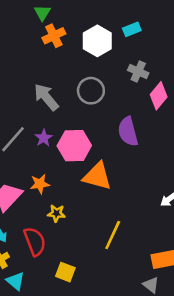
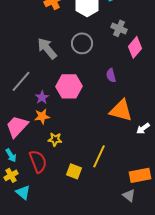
purple semicircle: (128, 132) -> (111, 75), size x0.6
purple star: (44, 138) -> (42, 97), moved
orange triangle: (97, 176) -> (121, 110), moved
yellow square: (65, 272) -> (74, 171), moved

